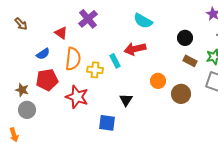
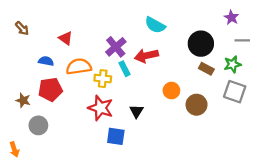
purple cross: (88, 19) -> (116, 47), moved
black circle: (185, 38) -> (201, 44), size x1.5
blue semicircle: (43, 54) -> (46, 61), turned -136
orange semicircle: (73, 59) -> (79, 67), turned -105
red star: (77, 97) -> (101, 108), moved
gray circle: (27, 110) -> (38, 125), moved

